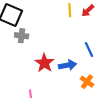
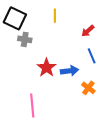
yellow line: (70, 10) -> (55, 16), moved
red arrow: (88, 11) -> (88, 31), moved

